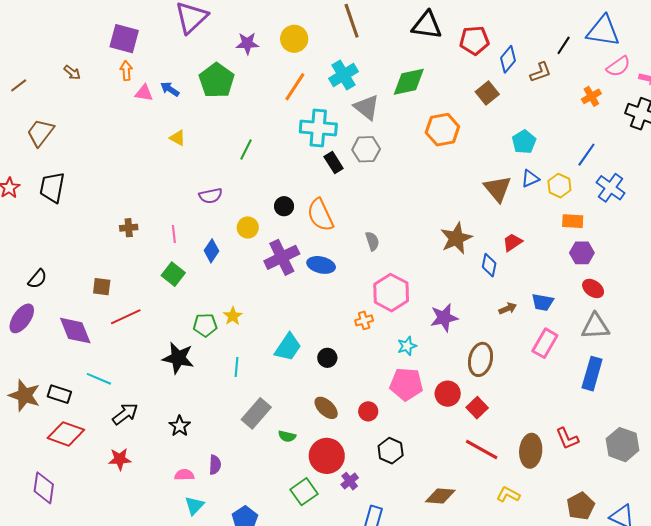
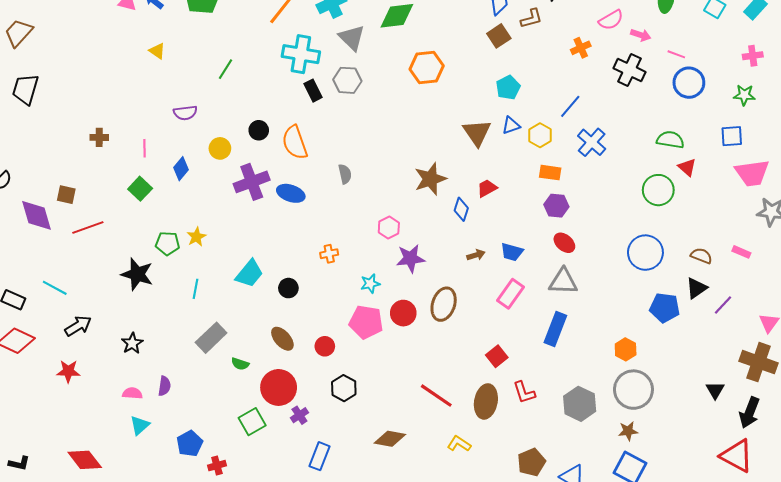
brown square: (487, 93) -> (499, 36), moved
pink hexagon: (391, 293) -> (389, 228), moved, size x0.6
purple diamond: (75, 331) -> (37, 215), moved
red circle: (448, 394) -> (403, 313), moved
red square: (477, 408) -> (497, 356), moved

